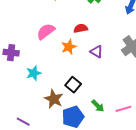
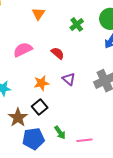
red semicircle: (81, 28) -> (58, 53), turned 40
orange star: (69, 47) -> (41, 83), moved

